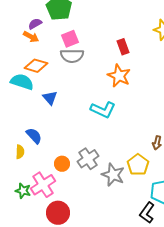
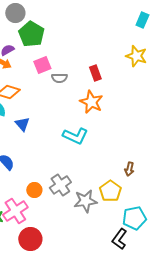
gray semicircle: (72, 56) -> (59, 78), moved, size x0.7
gray star: (113, 175) -> (85, 201), turned -30

